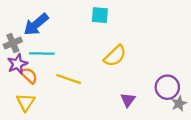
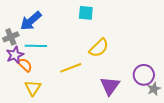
yellow line: (69, 79) -> (71, 68), moved, turned -40
purple triangle: (128, 100) -> (110, 86), size x1.5
yellow triangle: (26, 102) -> (33, 88), moved

